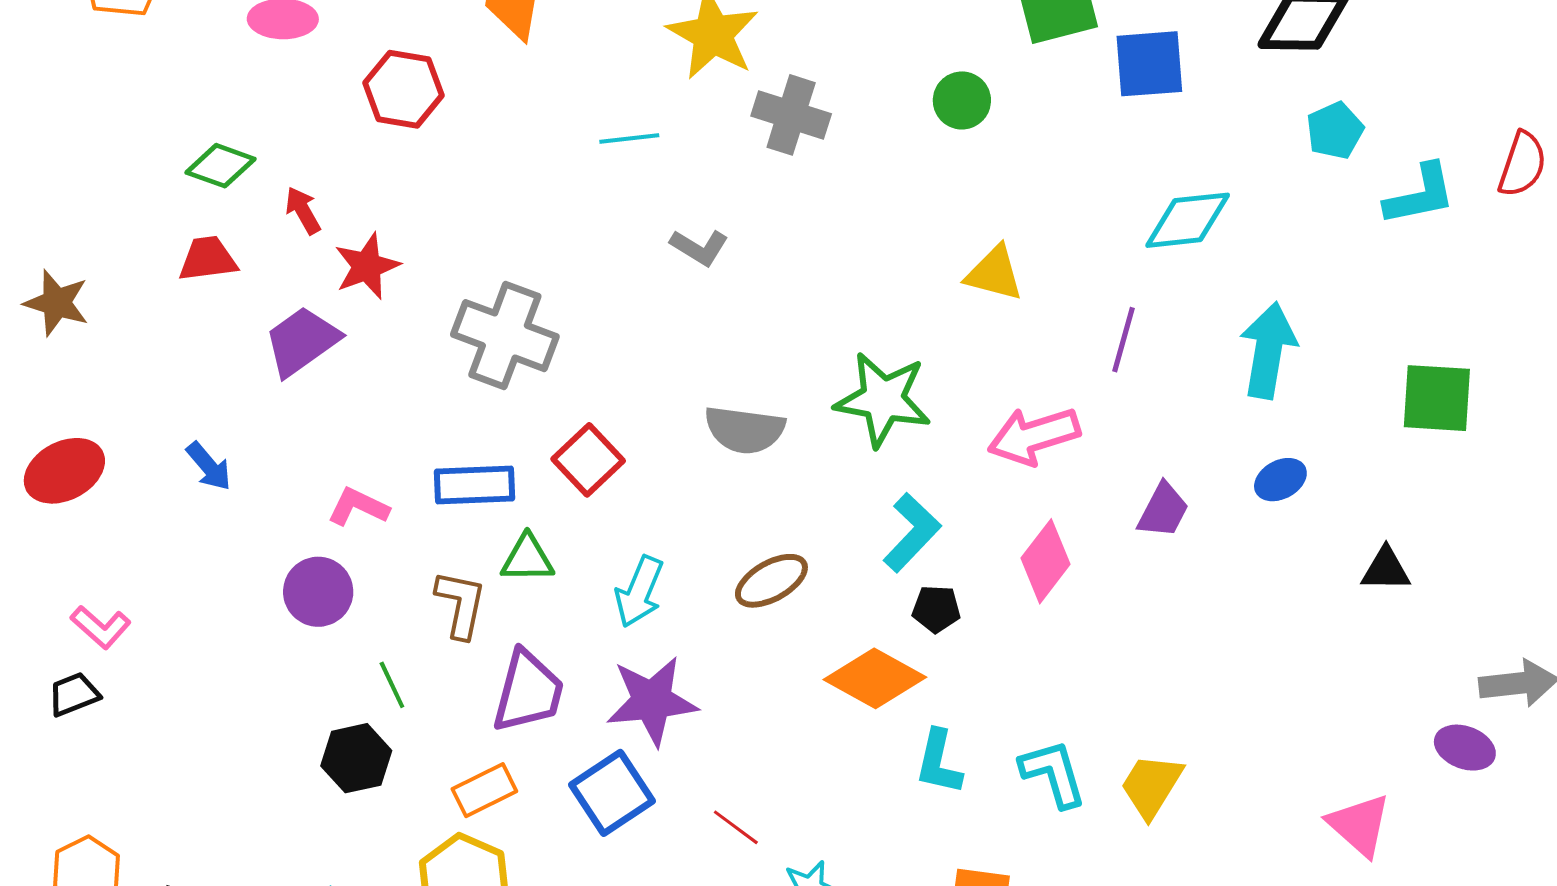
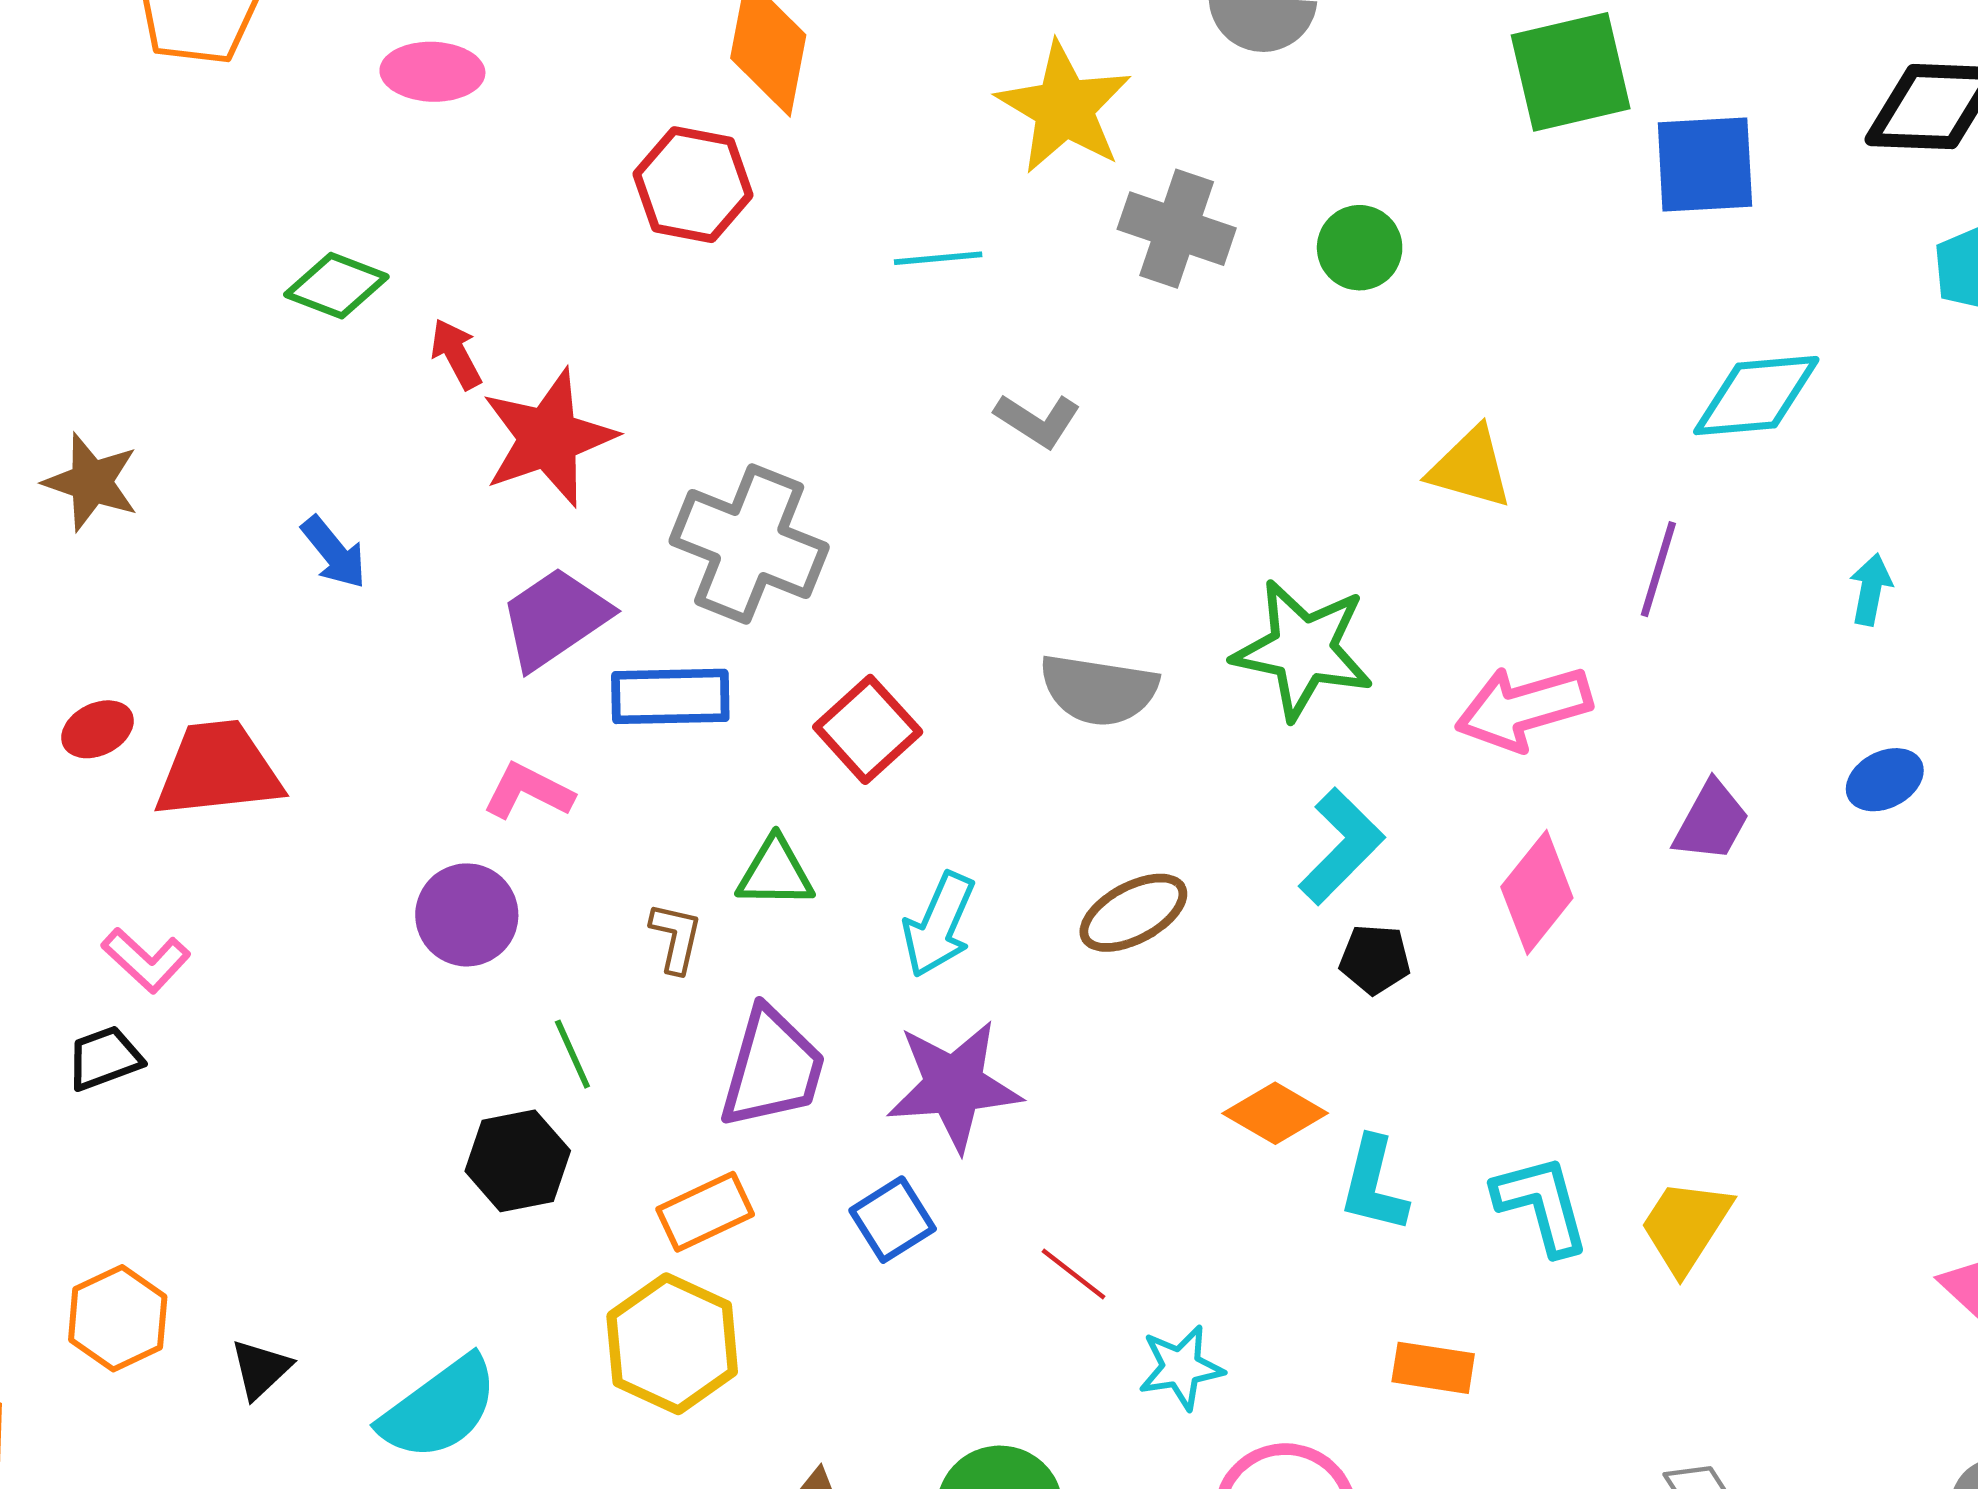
red hexagon: (403, 89) -> (693, 185), moved
green circle: (962, 100) -> (1360, 248), moved
red trapezoid: (208, 259) -> (218, 770), moved, size x1.5
red star: (367, 266) -> (548, 438), size x1.4
purple trapezoid: (302, 341) -> (555, 618), moved
cyan arrow: (1268, 350) -> (1871, 589), size x0.5
blue arrow: (209, 466) -> (334, 552), moved
red ellipse: (64, 471) -> (97, 729), size x0.6
blue rectangle: (474, 485) -> (670, 696), moved
brown L-shape: (461, 604) -> (676, 938), size x0.7
orange diamond: (875, 678) -> (1275, 1113), moved, size x0.7
blue square: (612, 793) -> (893, 1220), size x0.7

